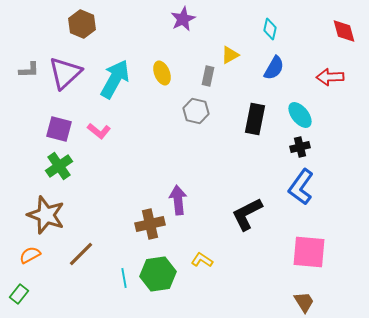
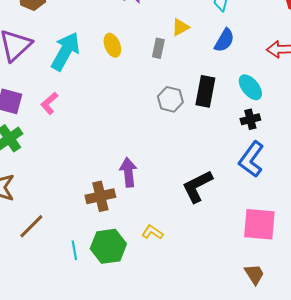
gray hexagon: (196, 111) -> (170, 99), moved
pink L-shape: (99, 131) -> (49, 103), turned 100

